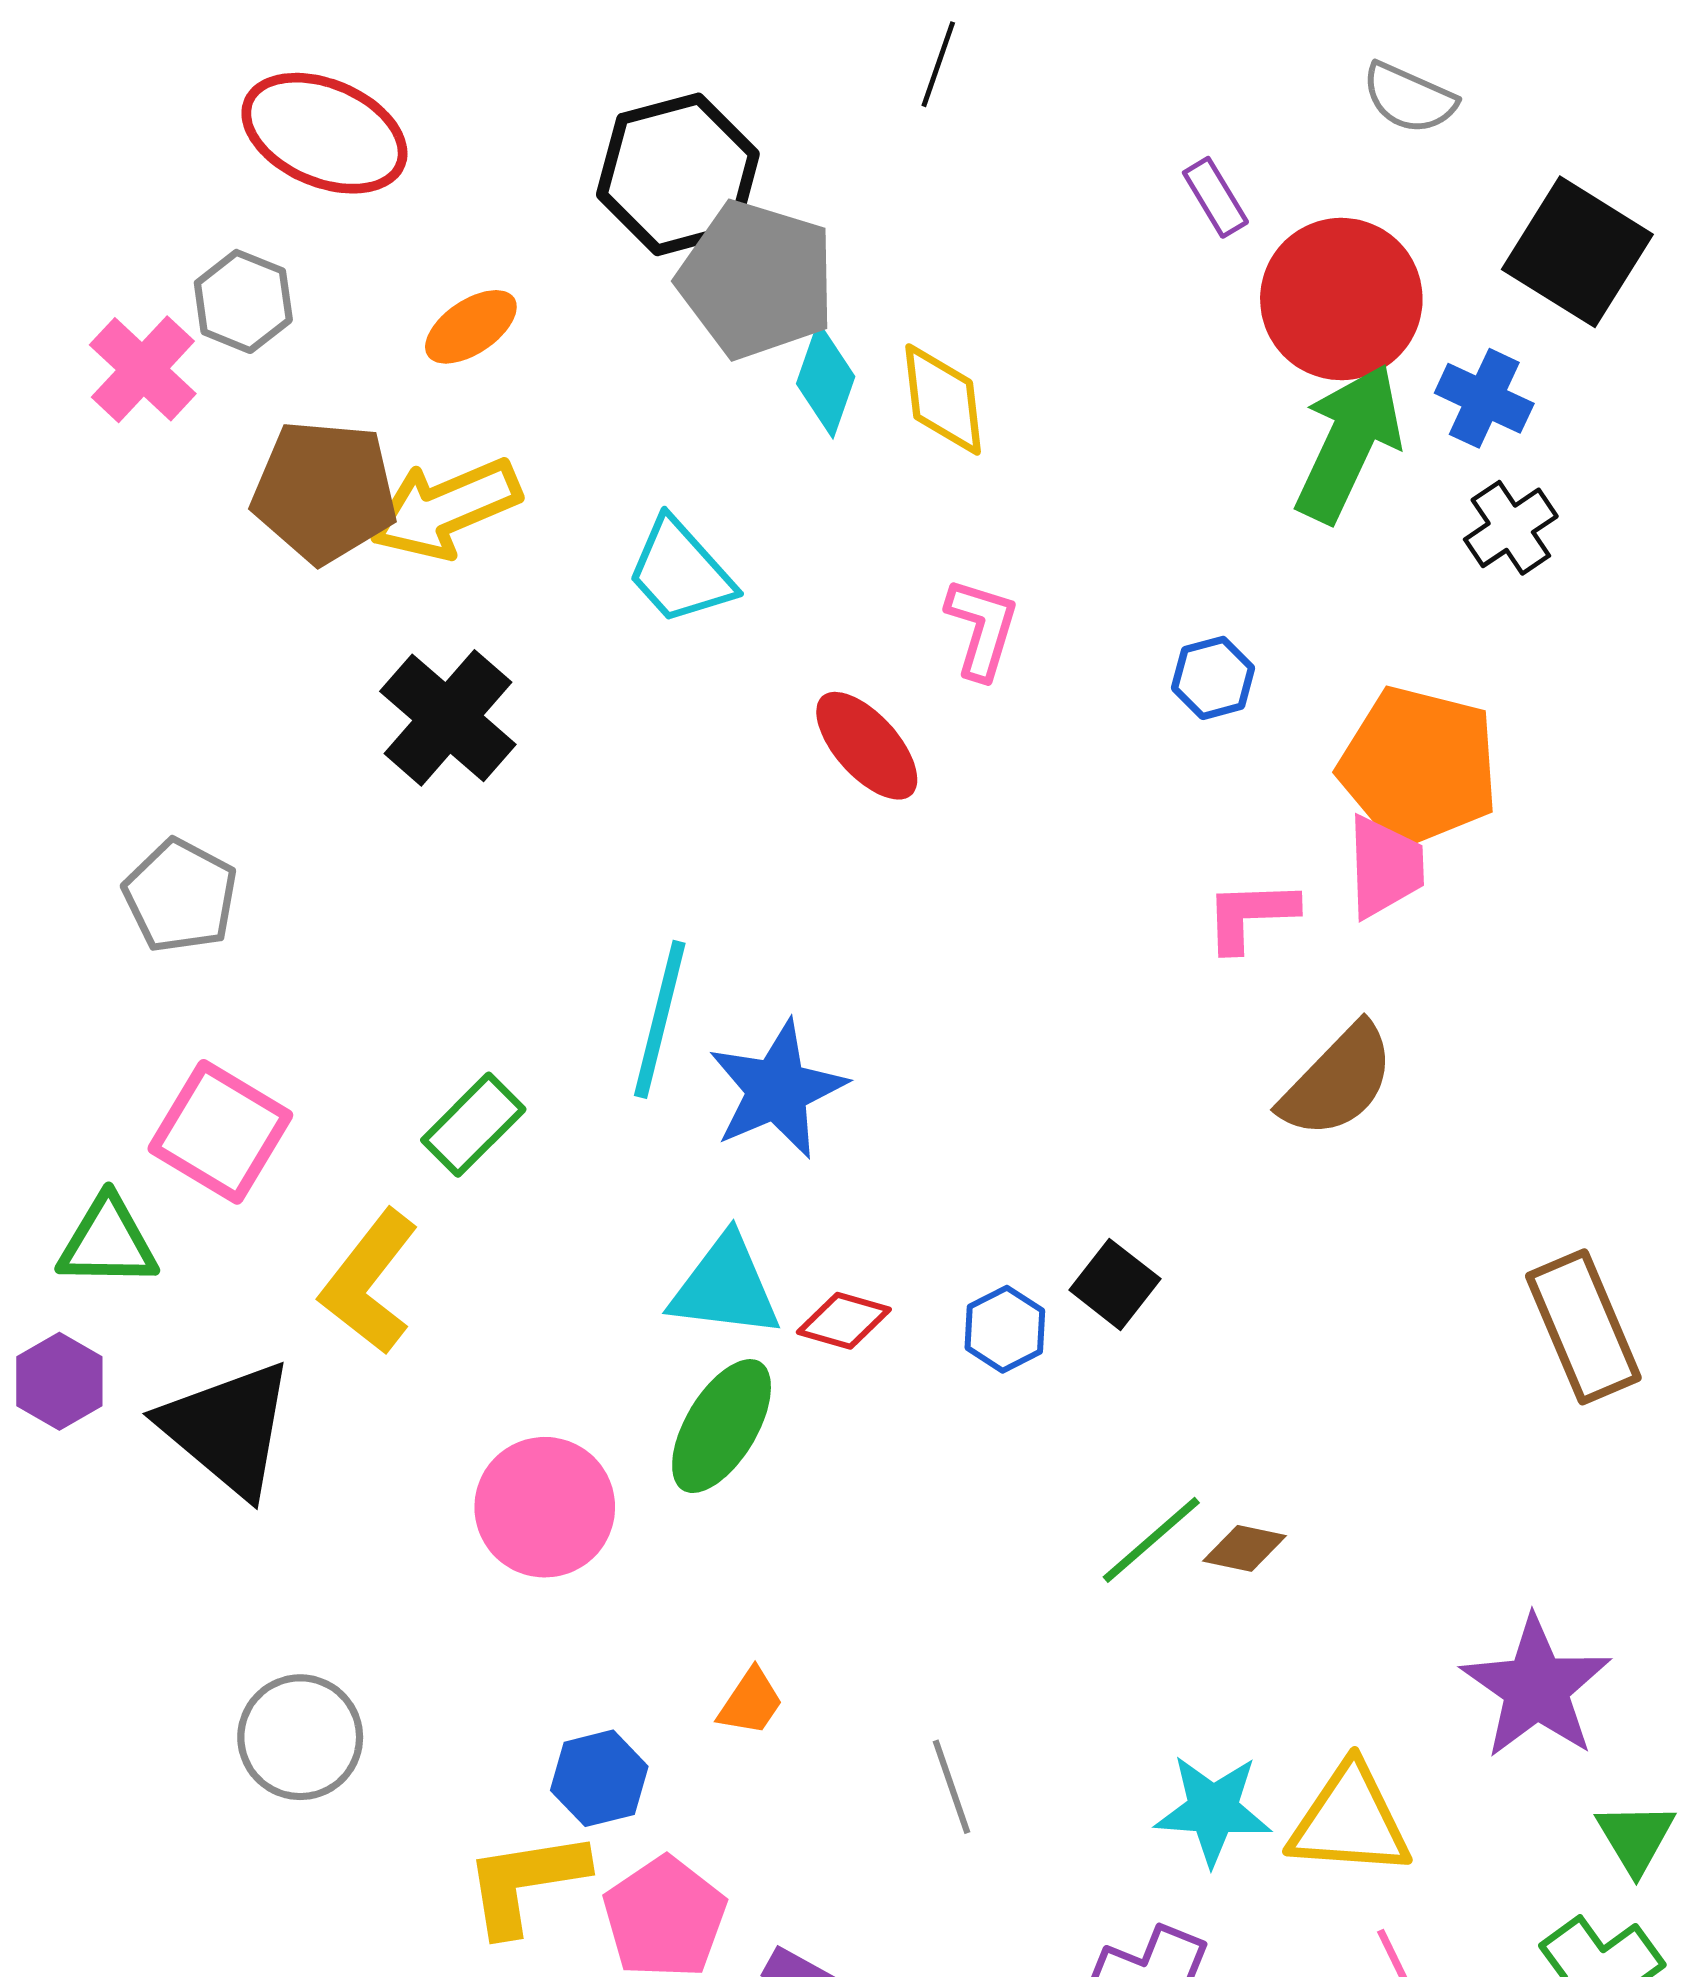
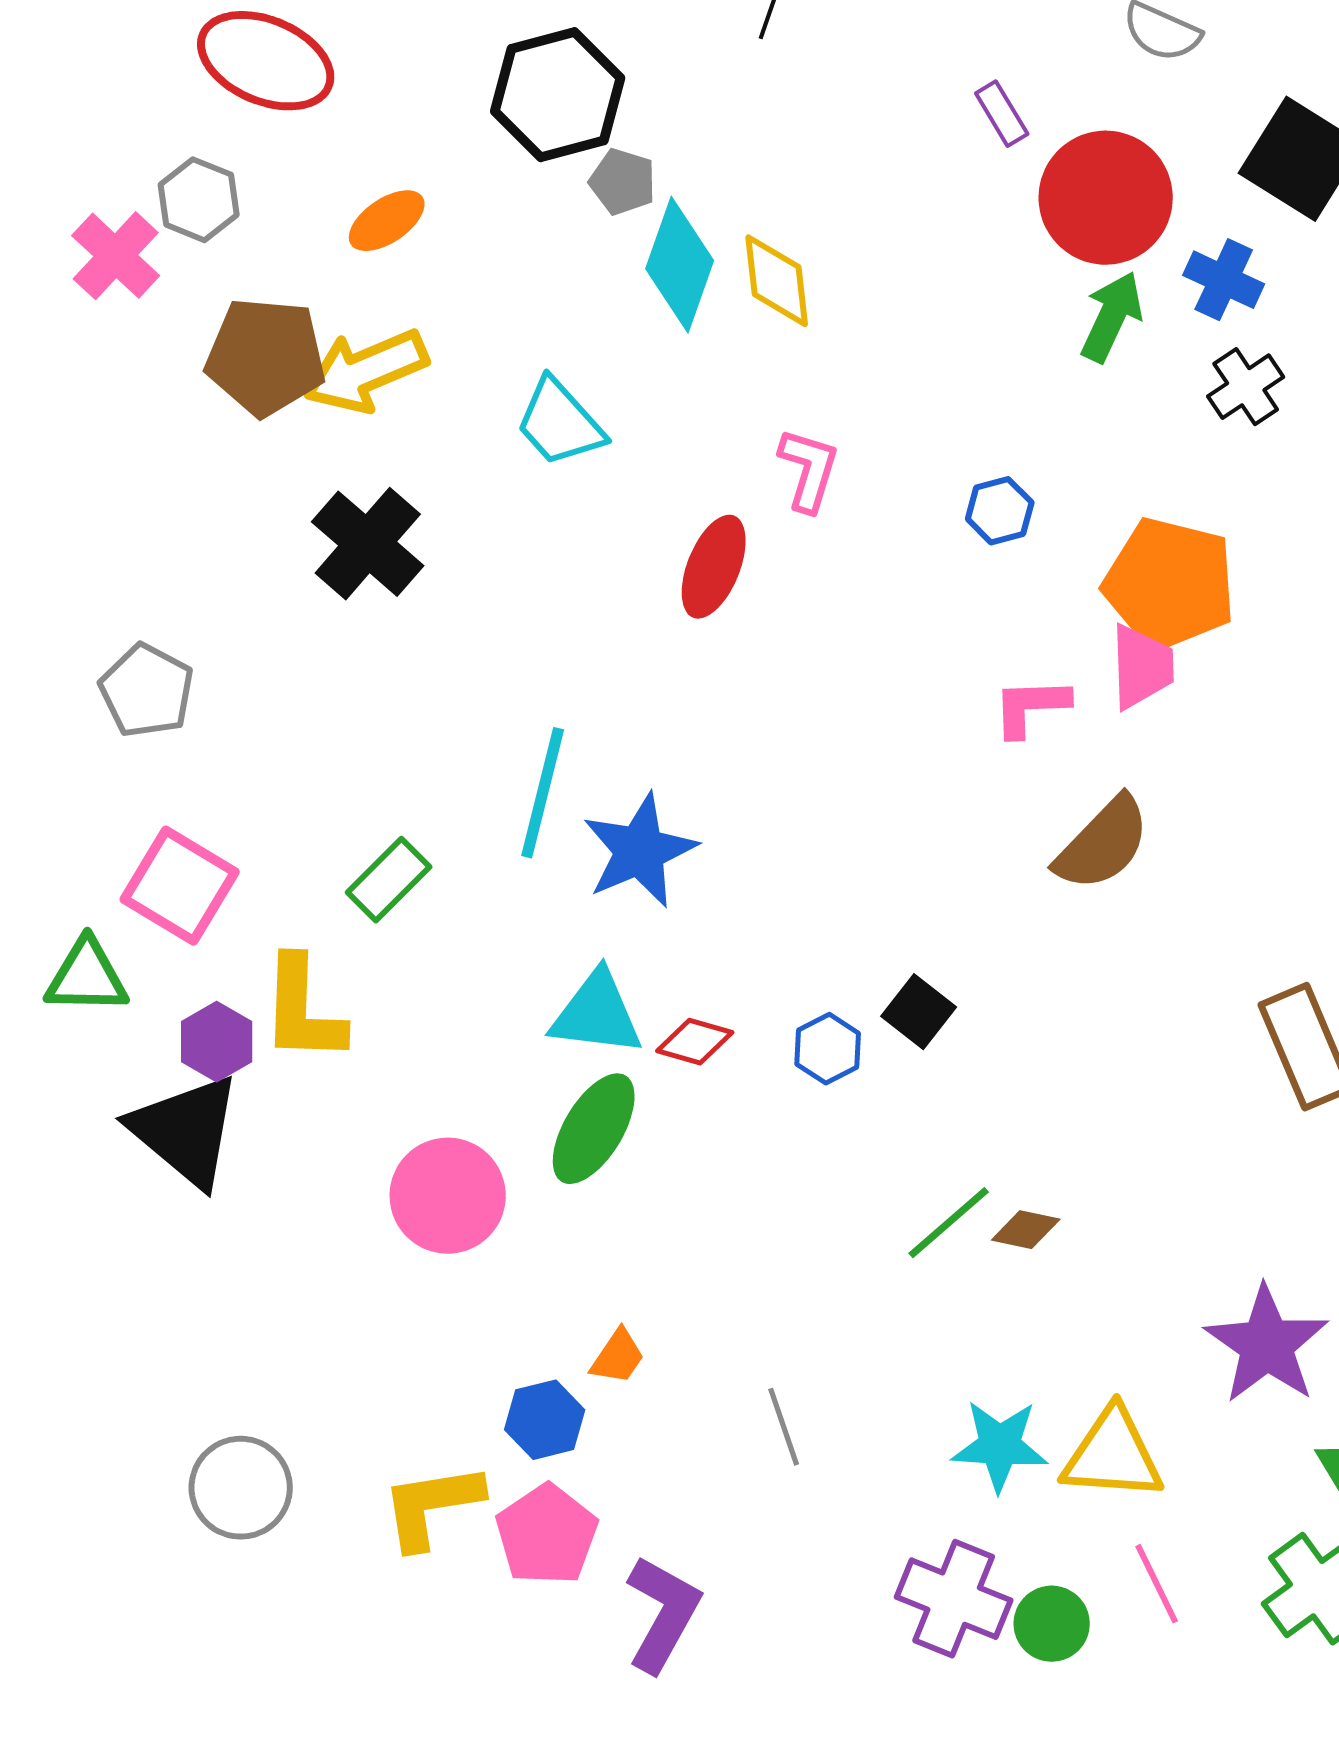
gray pentagon: (757, 280) -> (623, 182), size x0.5
cyan diamond: (826, 380) -> (680, 265), size x1.4
green arrow: (1349, 443) -> (1112, 317), size x0.7
red ellipse: (867, 746) -> (714, 567), turned 64
yellow L-shape: (369, 1282) -> (303, 1010), turned -36
purple hexagon: (59, 1381) -> (217, 1042), moved
gray circle: (300, 1737) -> (241, 1488), moved
blue hexagon: (599, 1778) -> (545, 1420), moved

